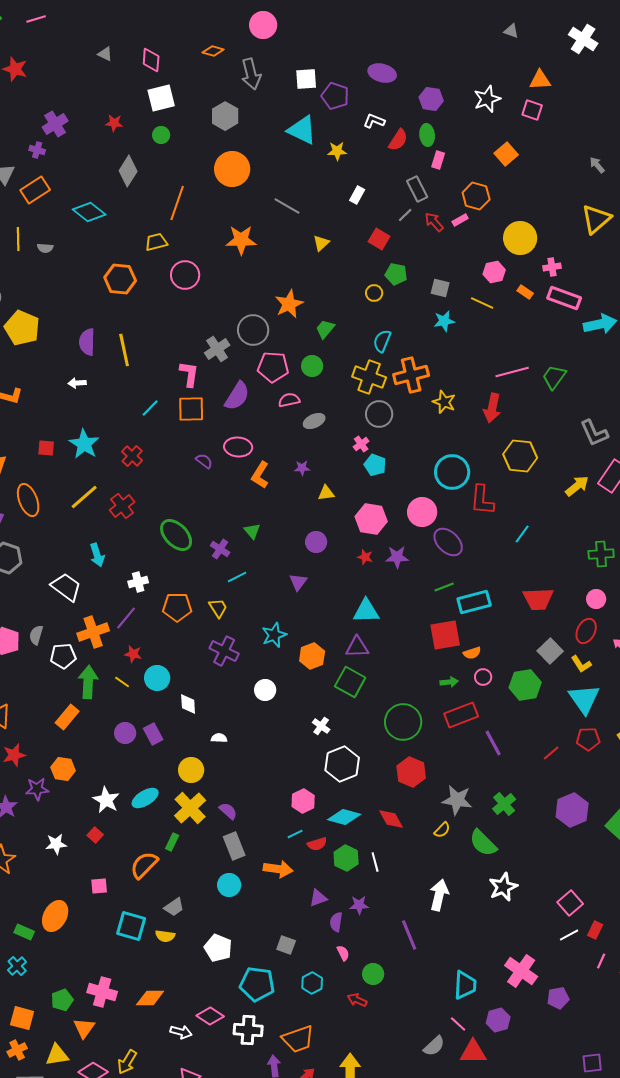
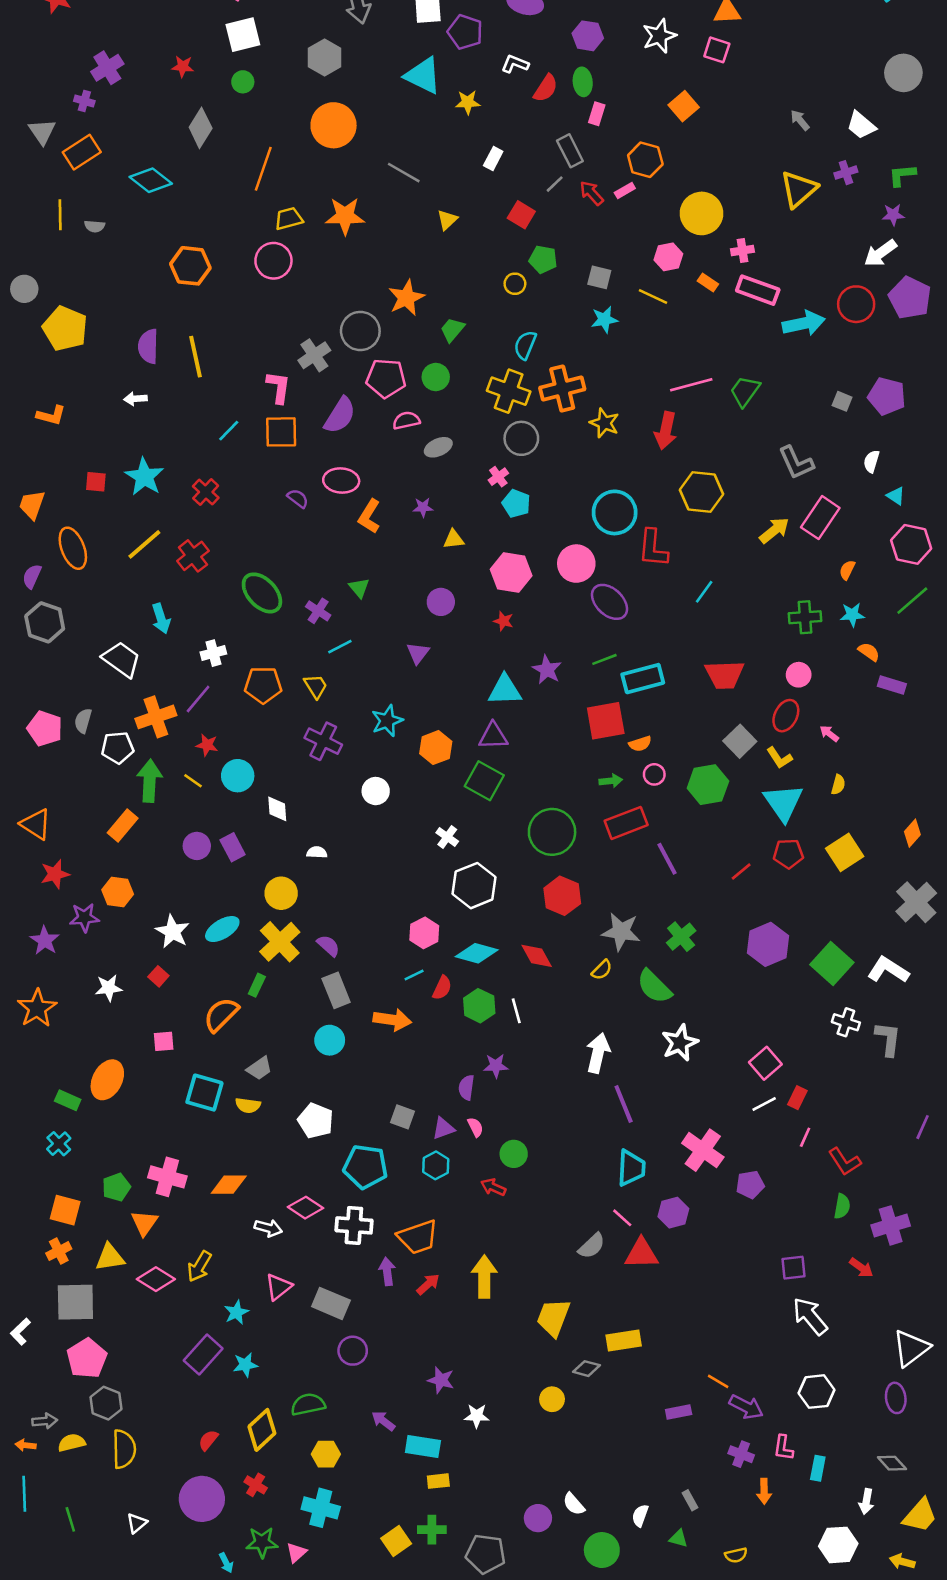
yellow trapezoid: (156, 242) -> (289, 219), moved
purple star: (397, 557) -> (547, 670), moved, turned 30
red semicircle: (317, 844) -> (442, 988), turned -48
purple triangle: (318, 898) -> (443, 1128), moved
purple line: (409, 935) -> (624, 1104), moved

